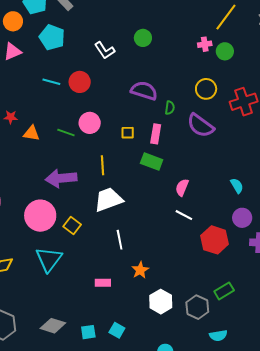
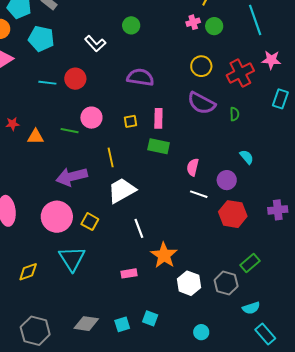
green semicircle: (170, 108) -> (234, 114), moved
purple circle: (242, 218) -> (227, 180), moved
orange star: (140, 270) -> (164, 255), size x1.5

